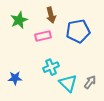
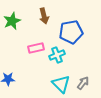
pink rectangle: (43, 36) -> (36, 48), moved
cyan cross: (51, 67) -> (57, 55), moved

